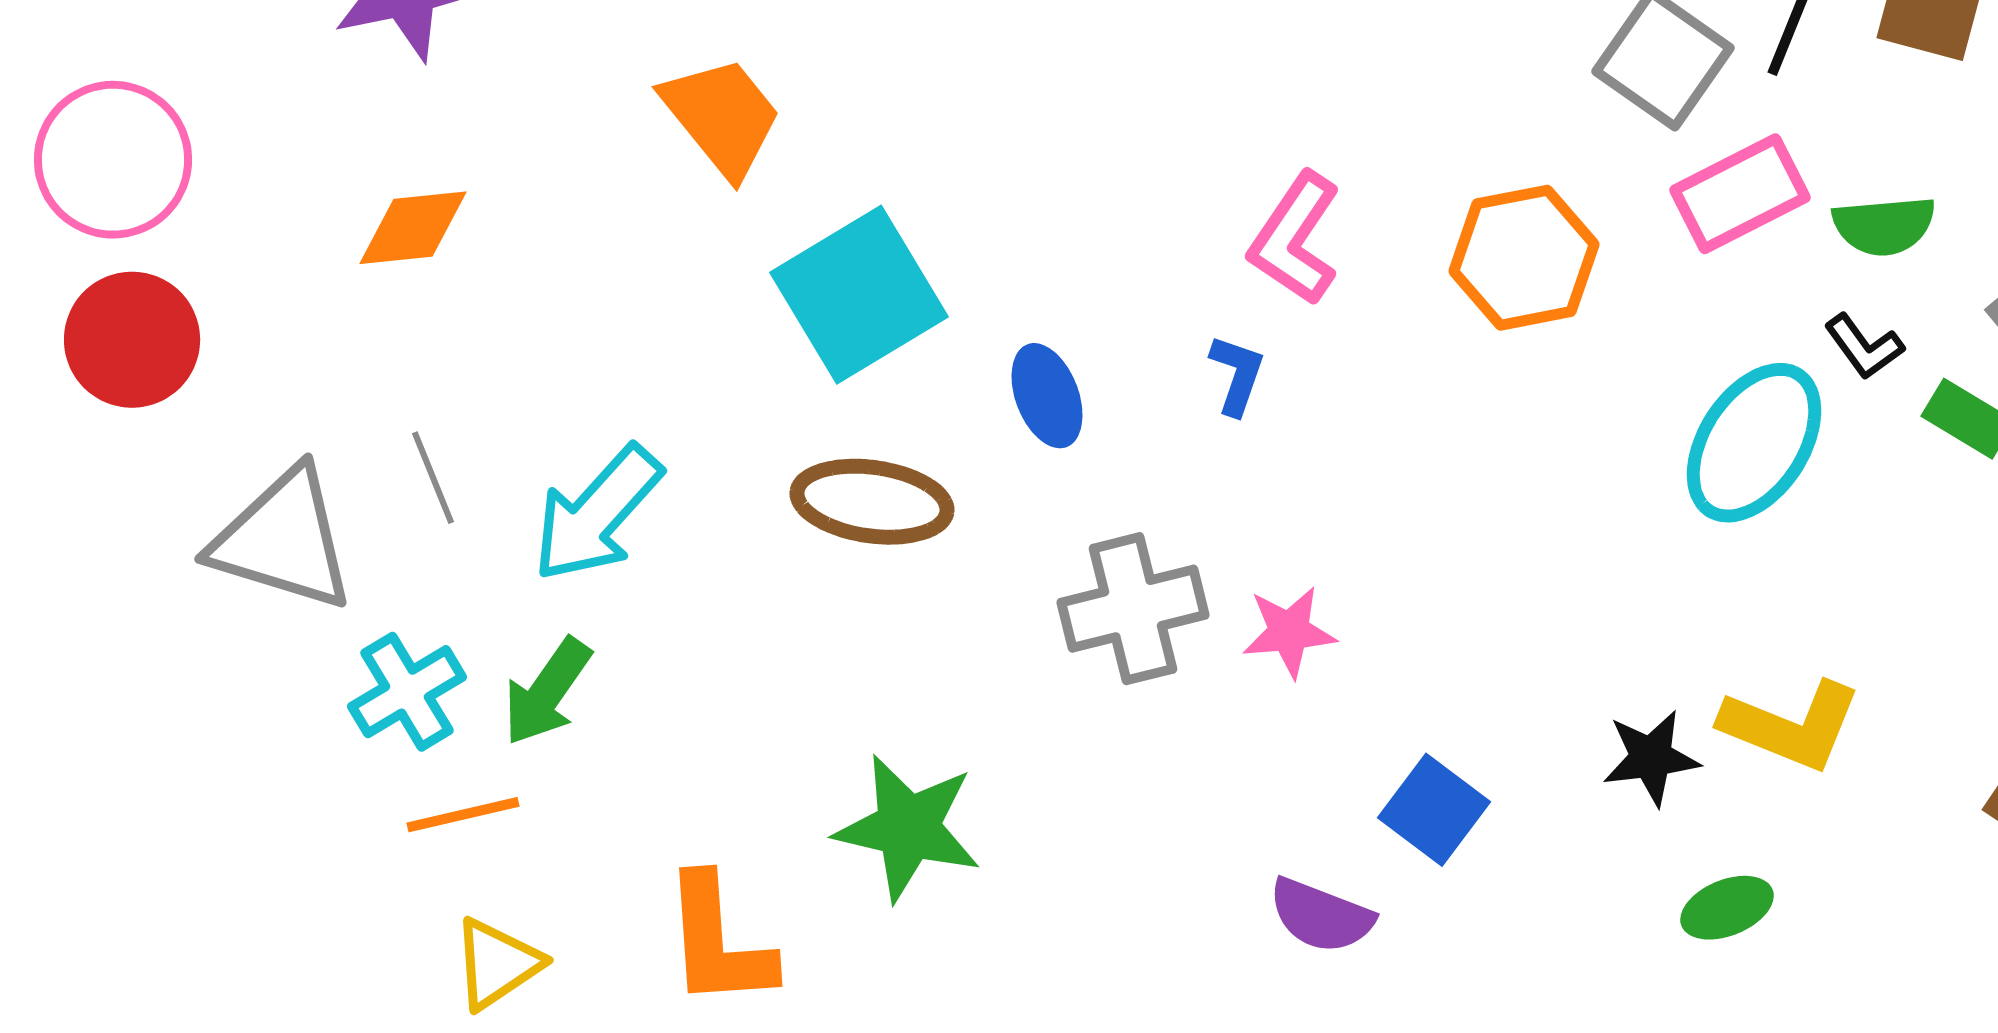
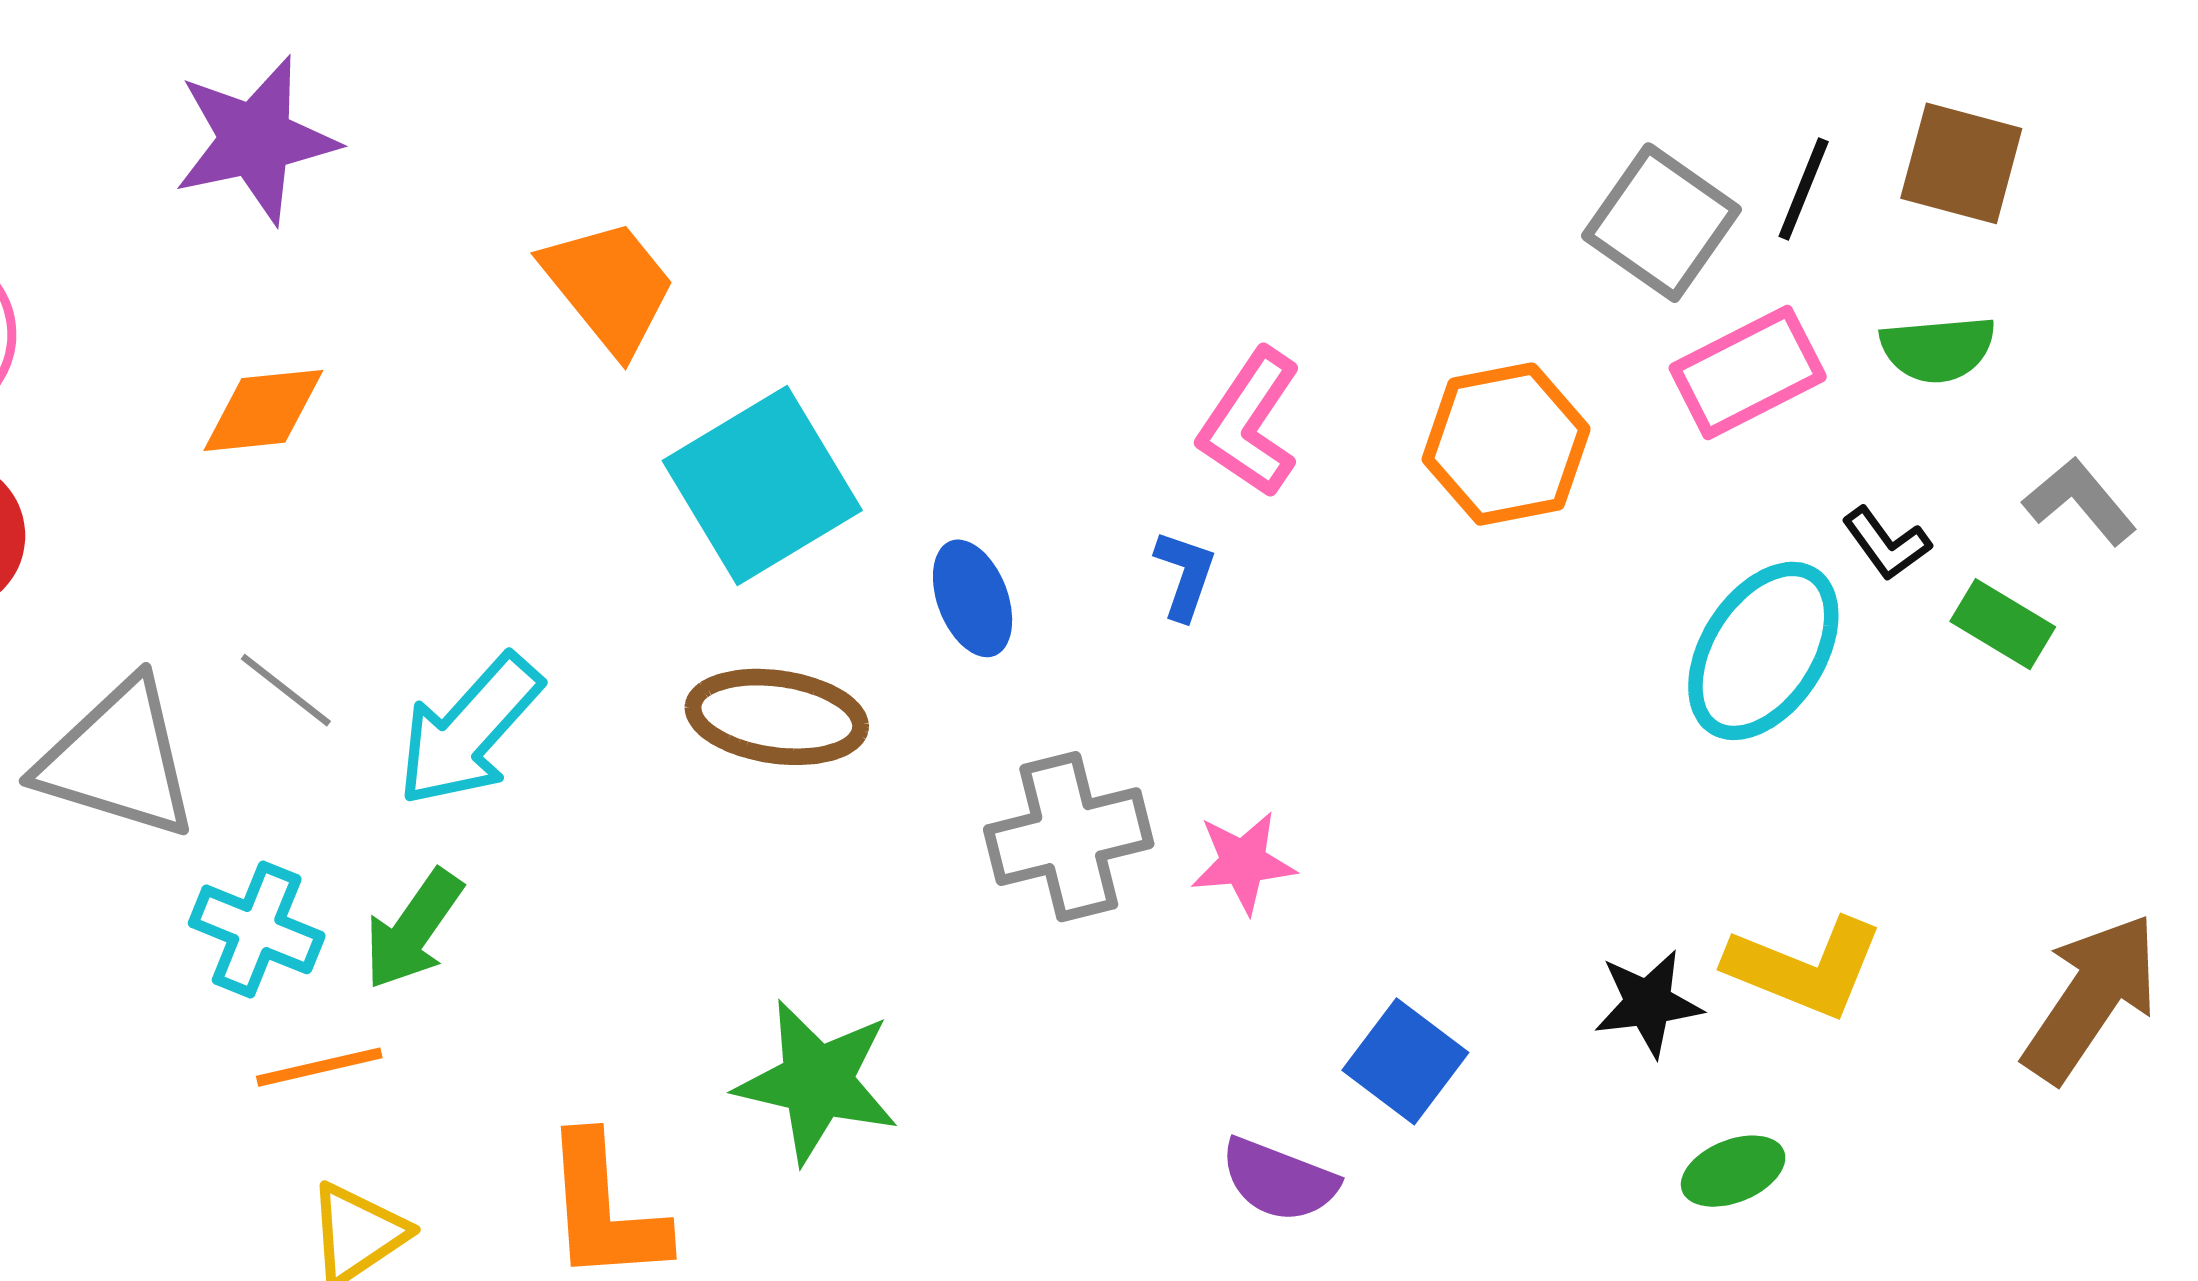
green semicircle: (1884, 226) -> (1938, 349), moved
gray line: (433, 478) -> (286, 690), turned -30
cyan cross: (407, 692) -> (257, 929), turned -37

